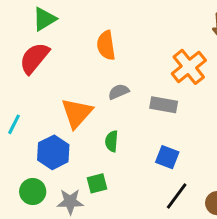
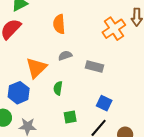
orange cross: (189, 67) -> (114, 29), moved
blue square: (167, 157) -> (104, 103), moved
green square: (97, 183) -> (70, 117), moved

